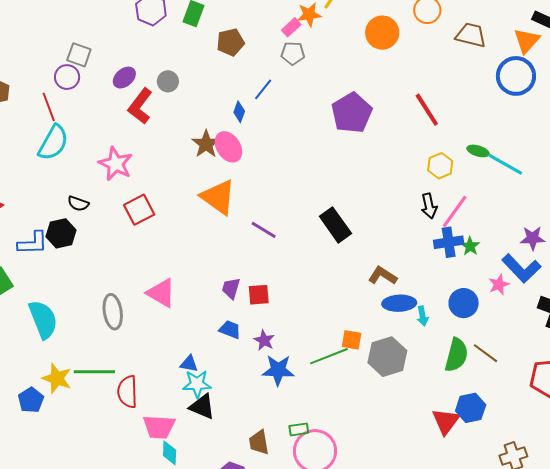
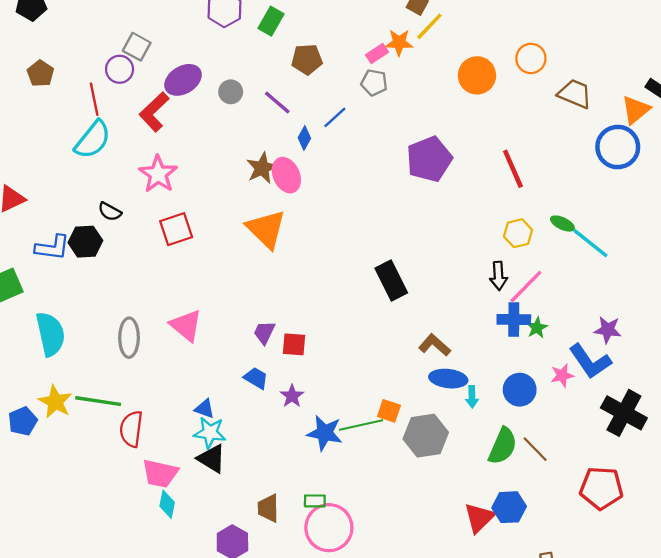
purple ellipse: (124, 78) -> (183, 80), size x1.4
red L-shape: (140, 106) -> (154, 112), moved
purple line: (264, 230) -> (277, 103), moved
blue star: (278, 370) -> (325, 433), moved

